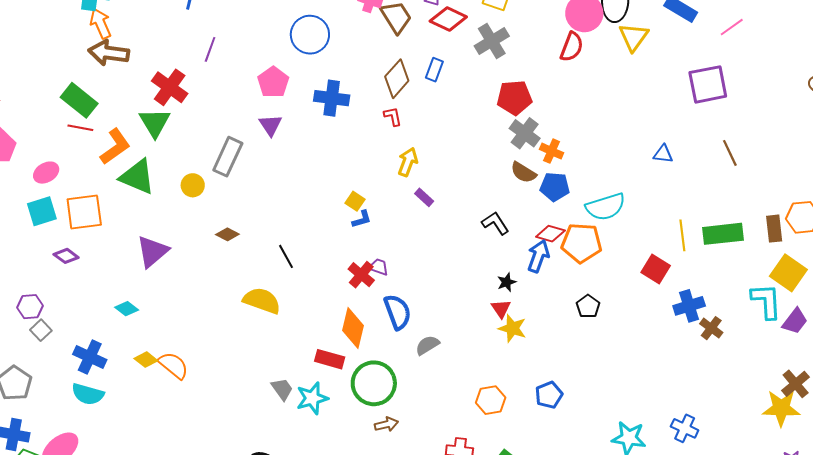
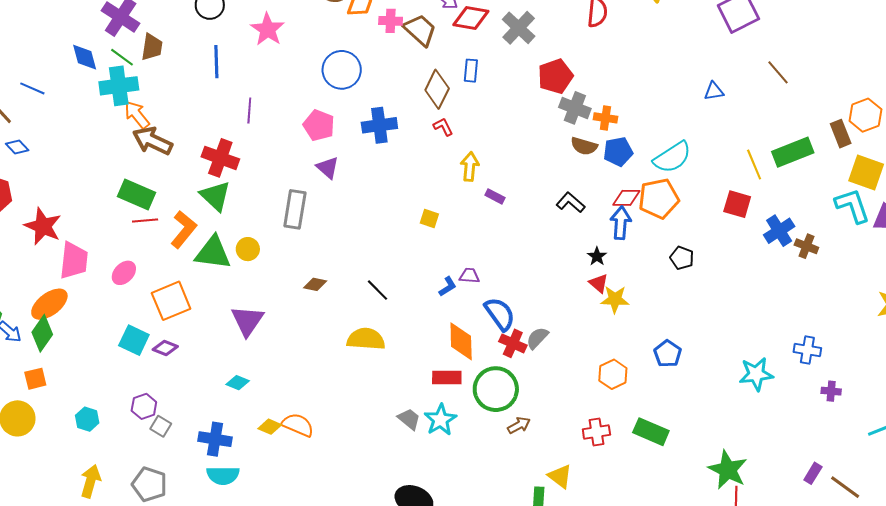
brown arrow: (109, 53) -> (152, 141), turned 33
yellow circle: (193, 185) -> (248, 249), moved
cyan square: (42, 211) -> (134, 340), moved, turned -32
blue L-shape: (362, 219) -> (448, 287), moved
red cross: (361, 275) -> (513, 343), moved

